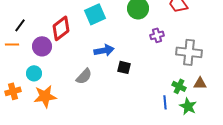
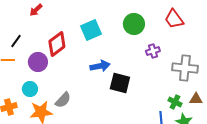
black square: (124, 67) -> (120, 83), size x1.5
gray semicircle: (84, 76) -> (63, 100), moved

